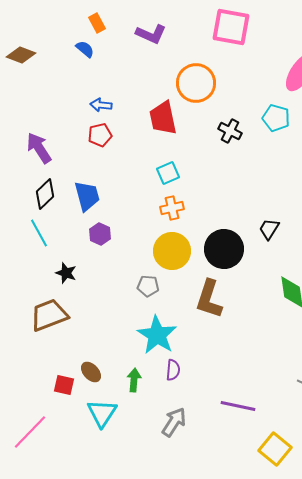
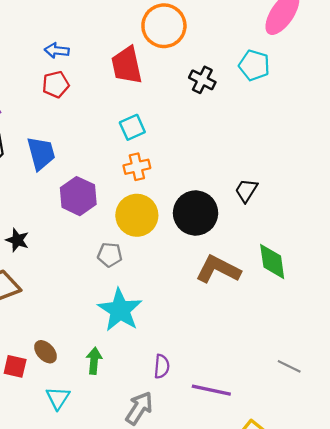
purple hexagon: (100, 234) -> (78, 196), moved, size x1.5
brown L-shape: (209, 299) -> (218, 269), moved, turned 99
purple semicircle: (173, 370) -> (162, 366), moved
cyan triangle: (102, 413) -> (58, 398), size x0.7

